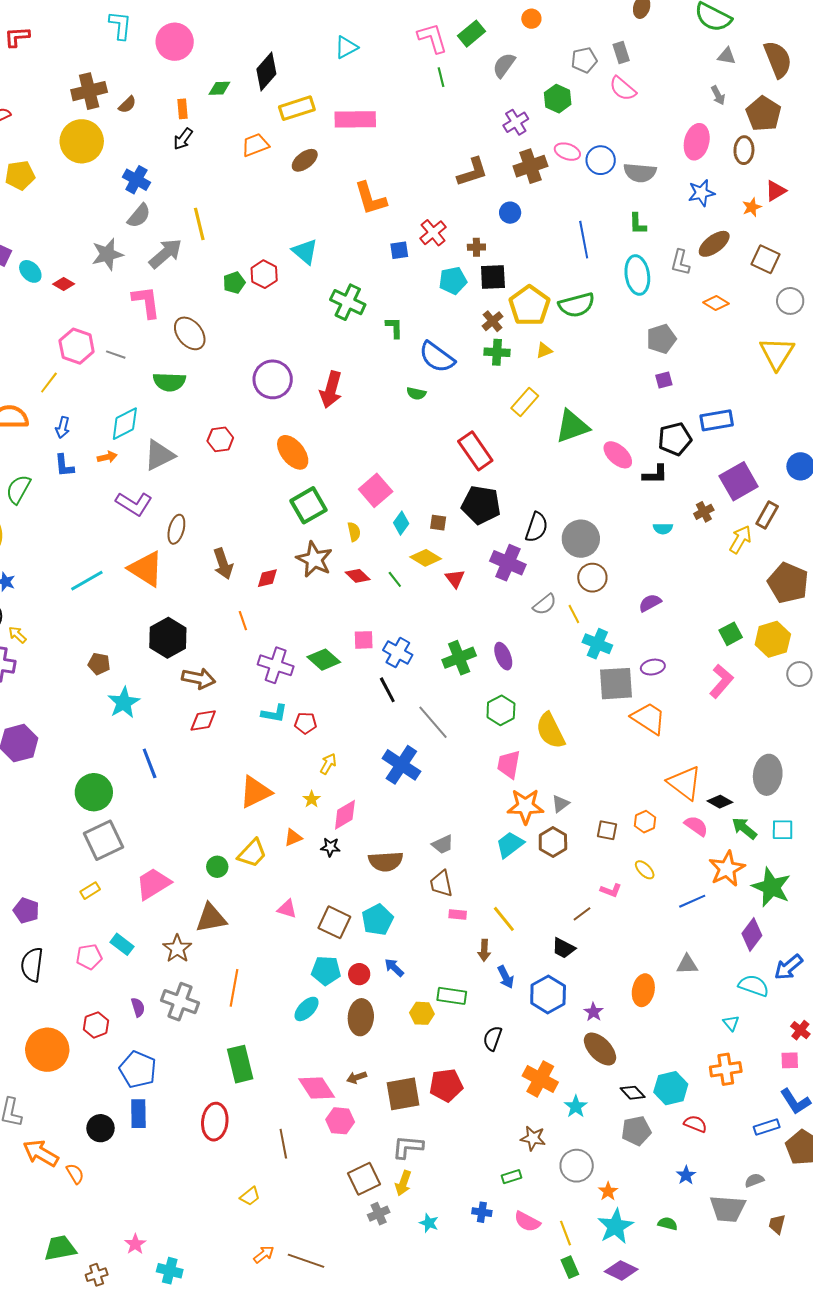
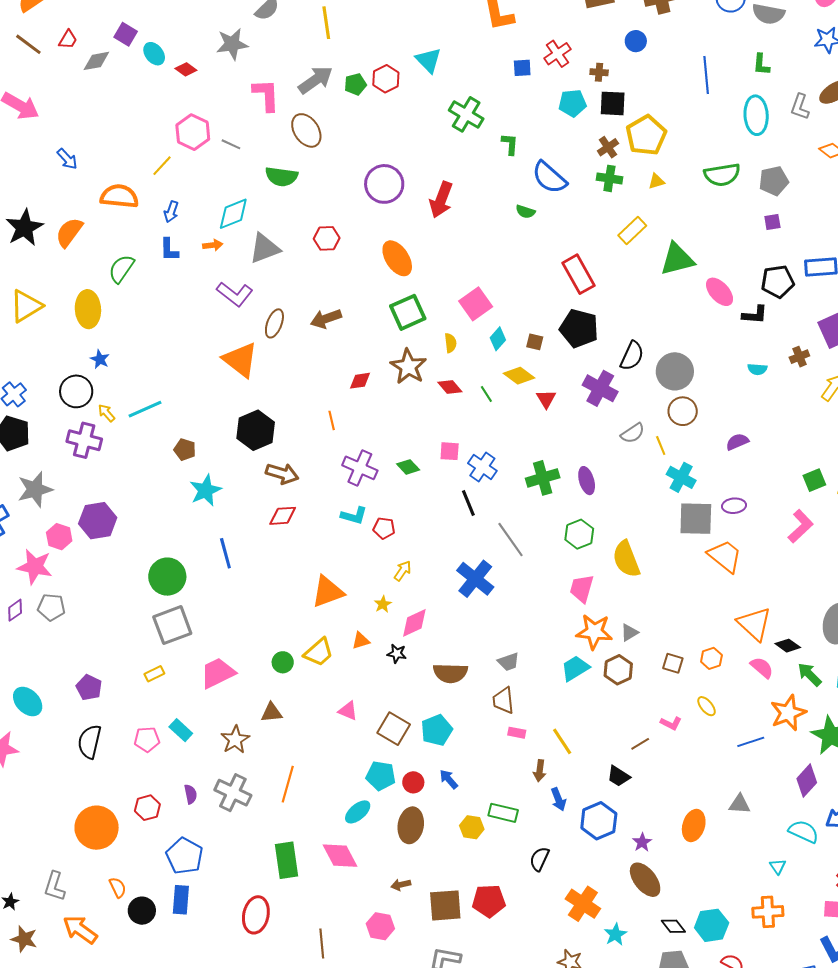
gray arrow: (166, 254) -> (316, 80), moved
green semicircle: (577, 305) -> (722, 175), moved
brown arrow: (223, 564) -> (326, 319), moved, turned 84
cyan line: (87, 581) -> (145, 409), moved
green diamond: (324, 660) -> (408, 467), size x0.7
brown triangle: (211, 918) -> (272, 713), size x0.7
pink diamond: (317, 1088) -> (340, 856), moved
orange semicircle: (75, 1174) -> (118, 888), moved

